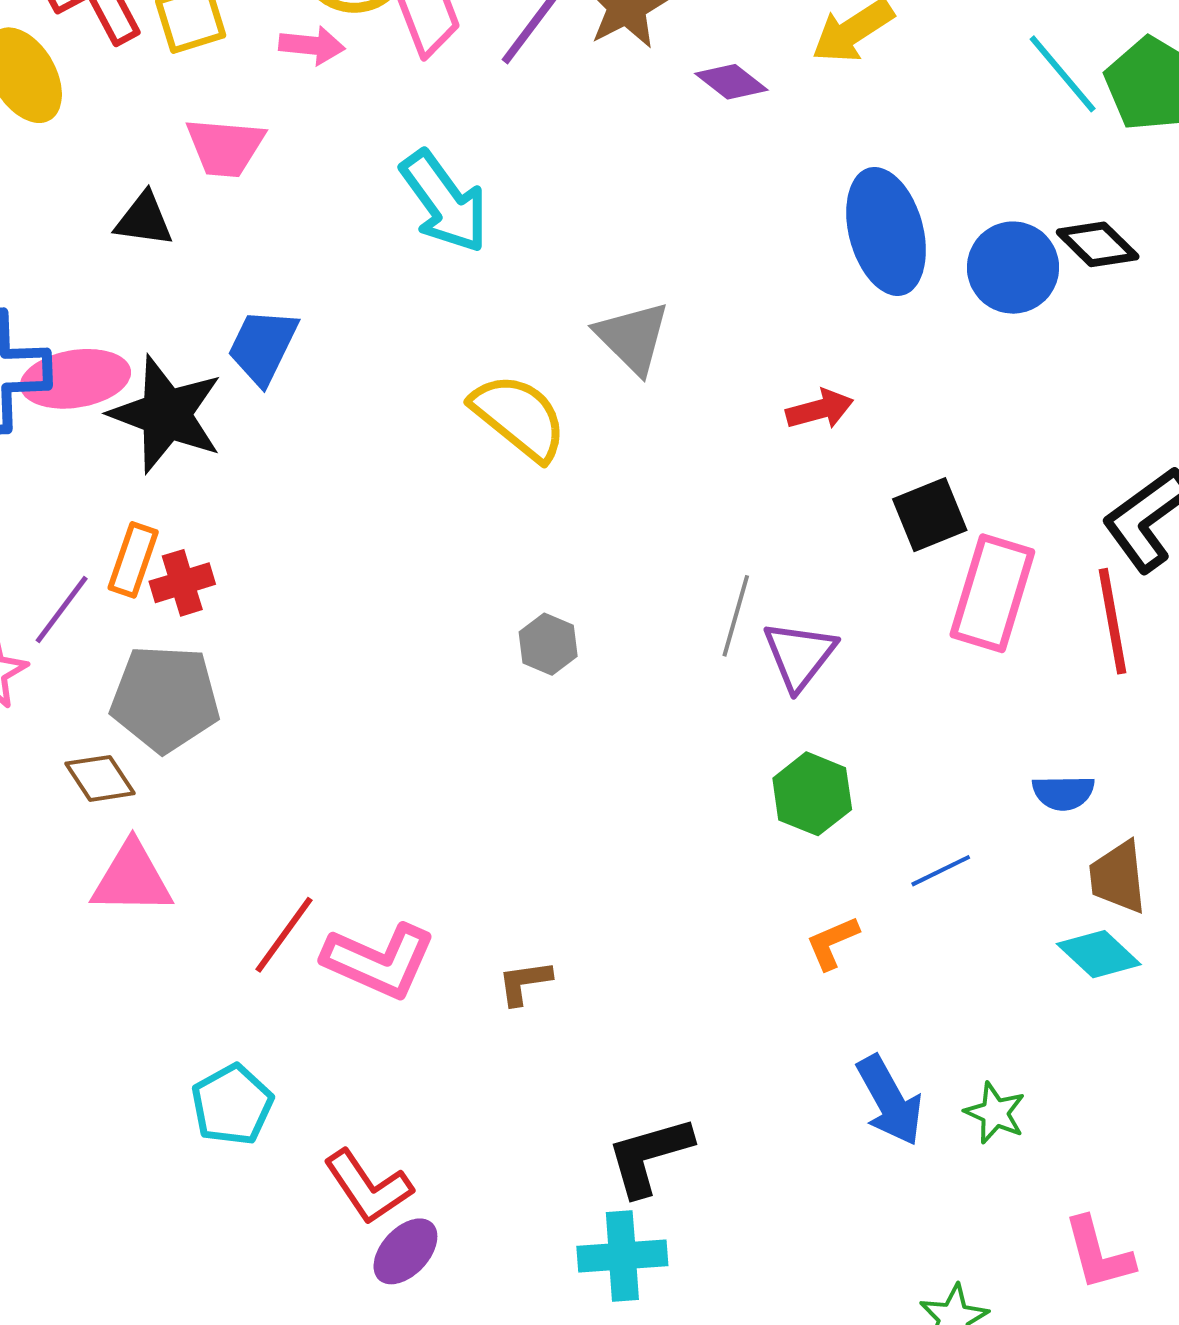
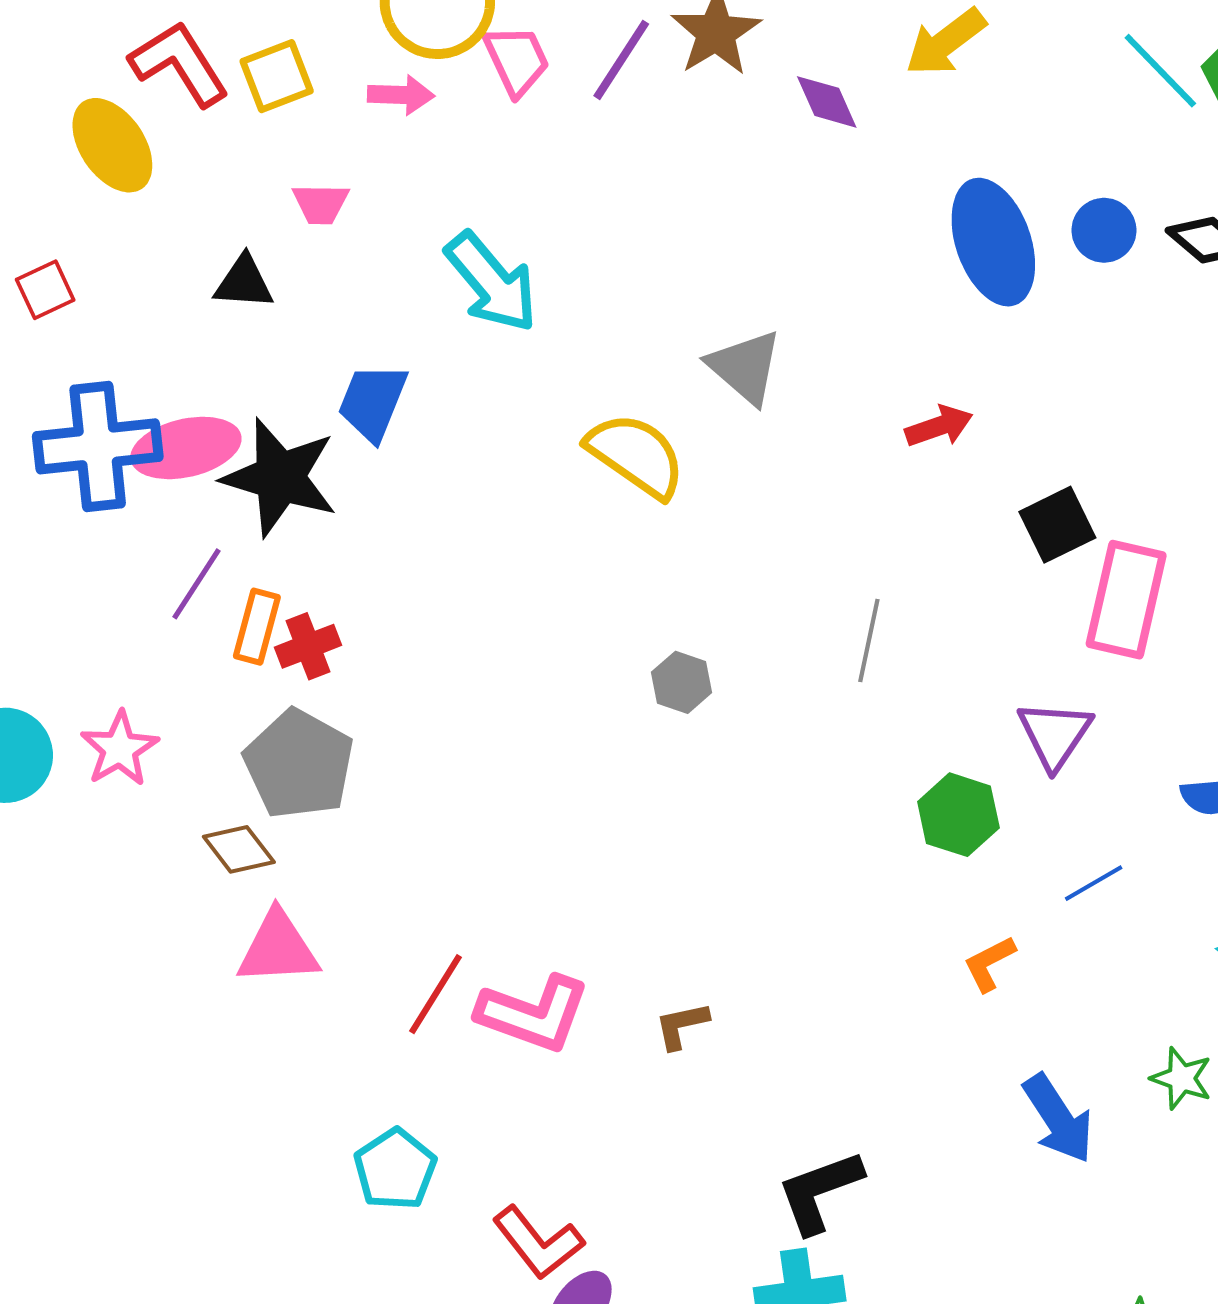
purple diamond: (731, 82) -> (827, 102), turned 32
pink trapezoid: (225, 147) -> (321, 204), size x0.7
cyan arrow: (444, 202) -> (491, 282), moved
blue circle: (1013, 268) -> (1104, 230), moved, size x0.7
purple line: (62, 609) -> (197, 584), moved
purple triangle: (799, 655) -> (1055, 735), moved
gray pentagon: (165, 699) -> (299, 764), turned 30
green star: (995, 1113) -> (1182, 1078), moved

